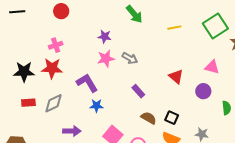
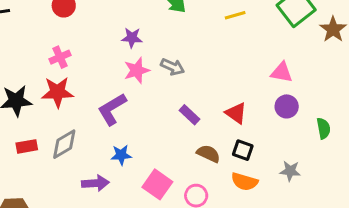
pink triangle: (212, 67) -> (282, 72), moved
red triangle: (176, 77) -> (236, 113), moved
purple L-shape: (87, 83) -> (112, 109), turned -85
blue star: (96, 106) -> (121, 155), moved

